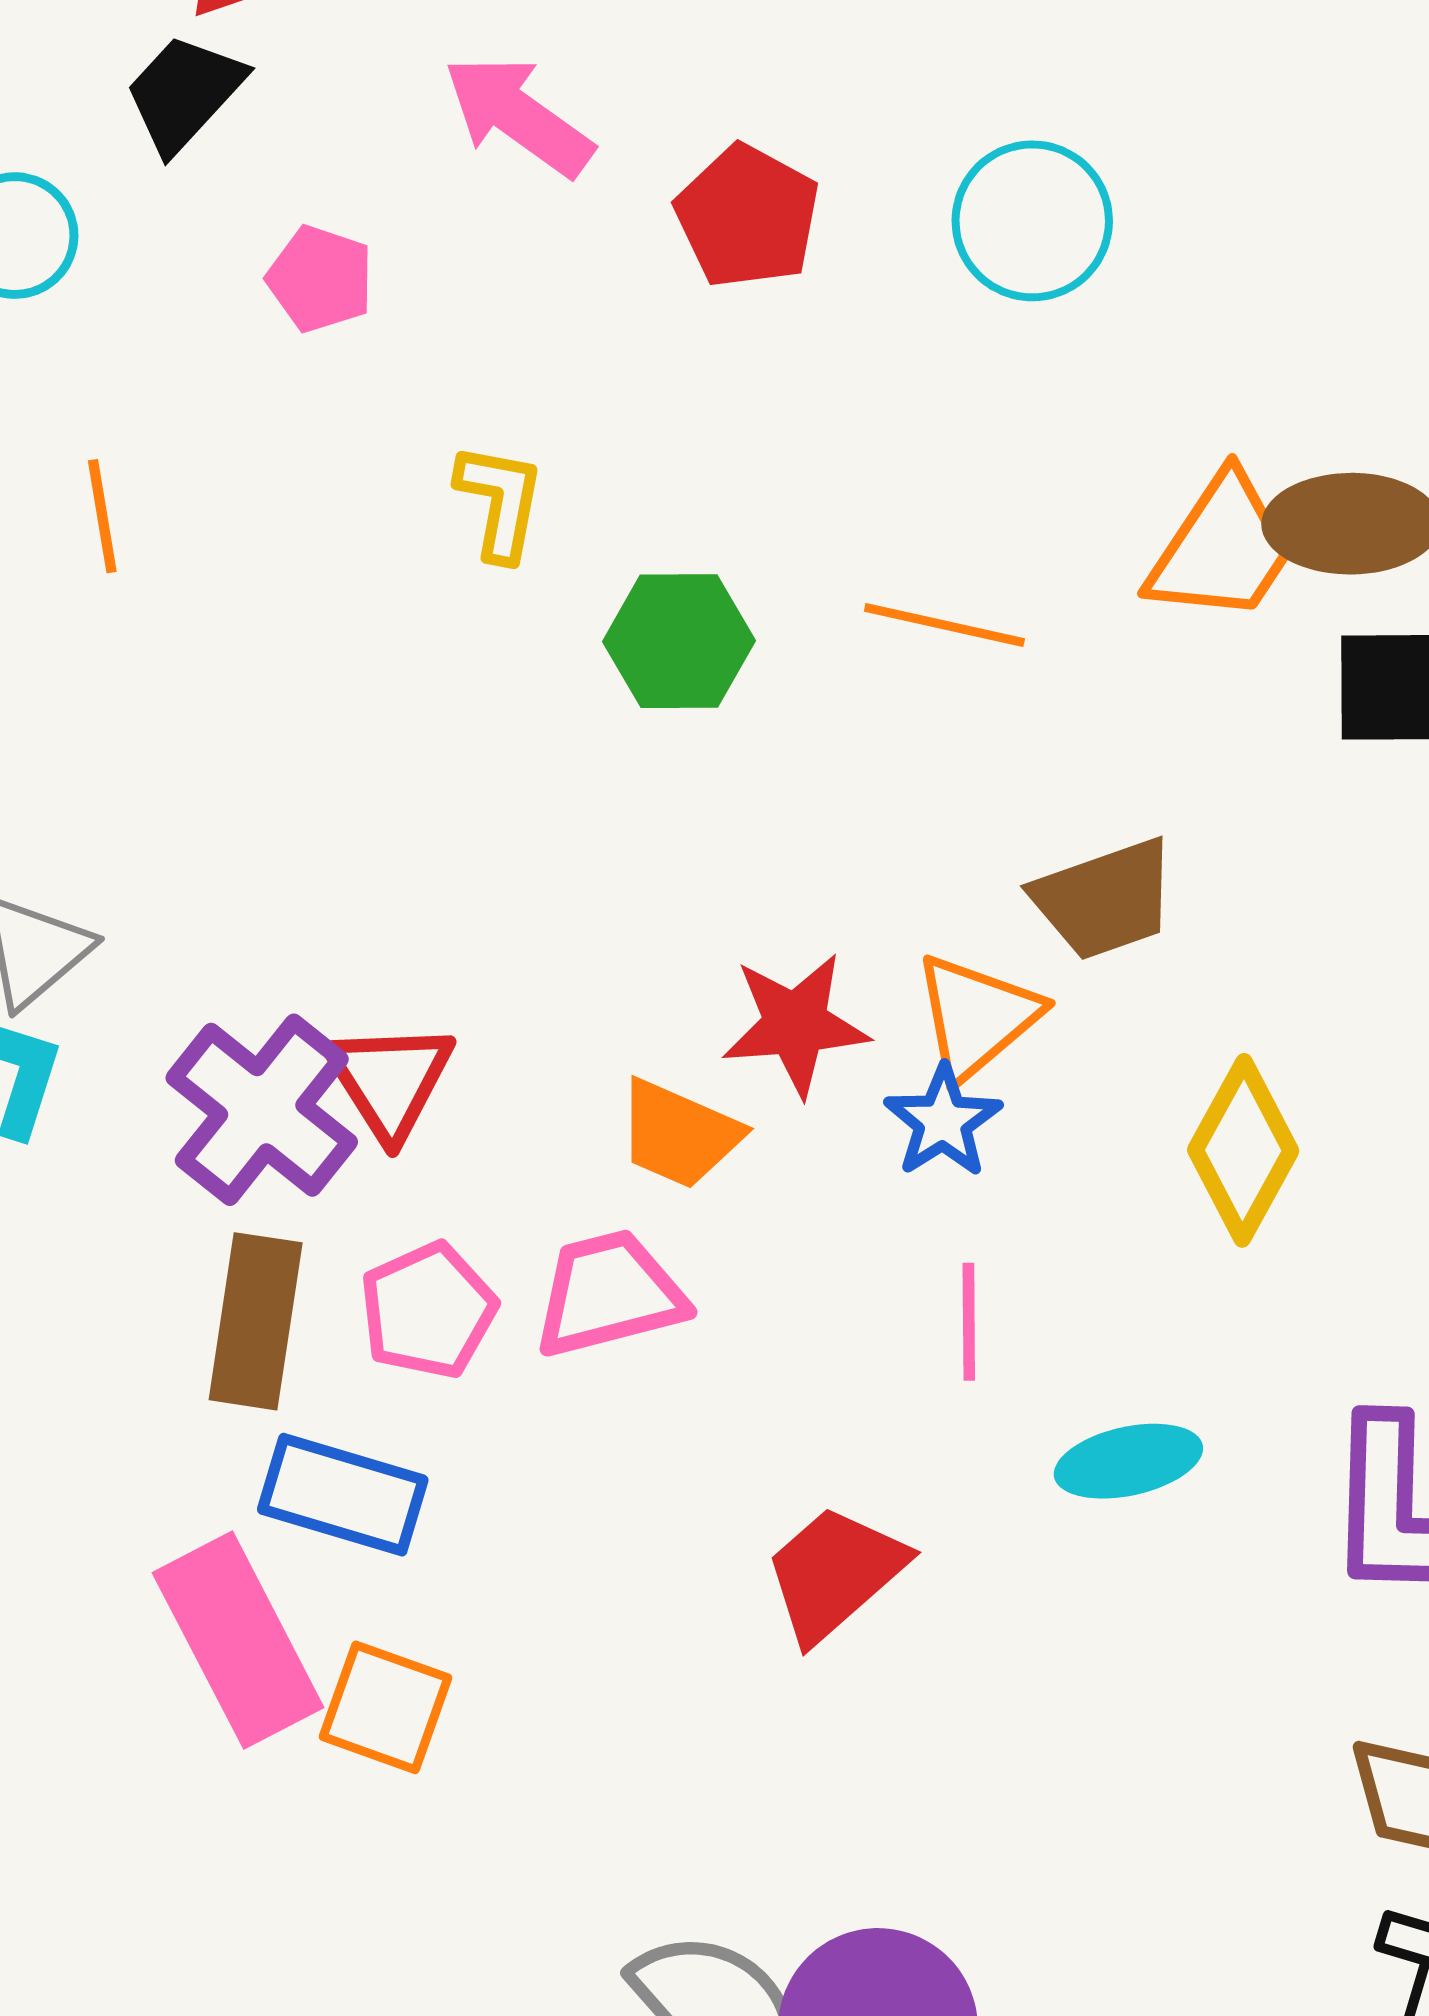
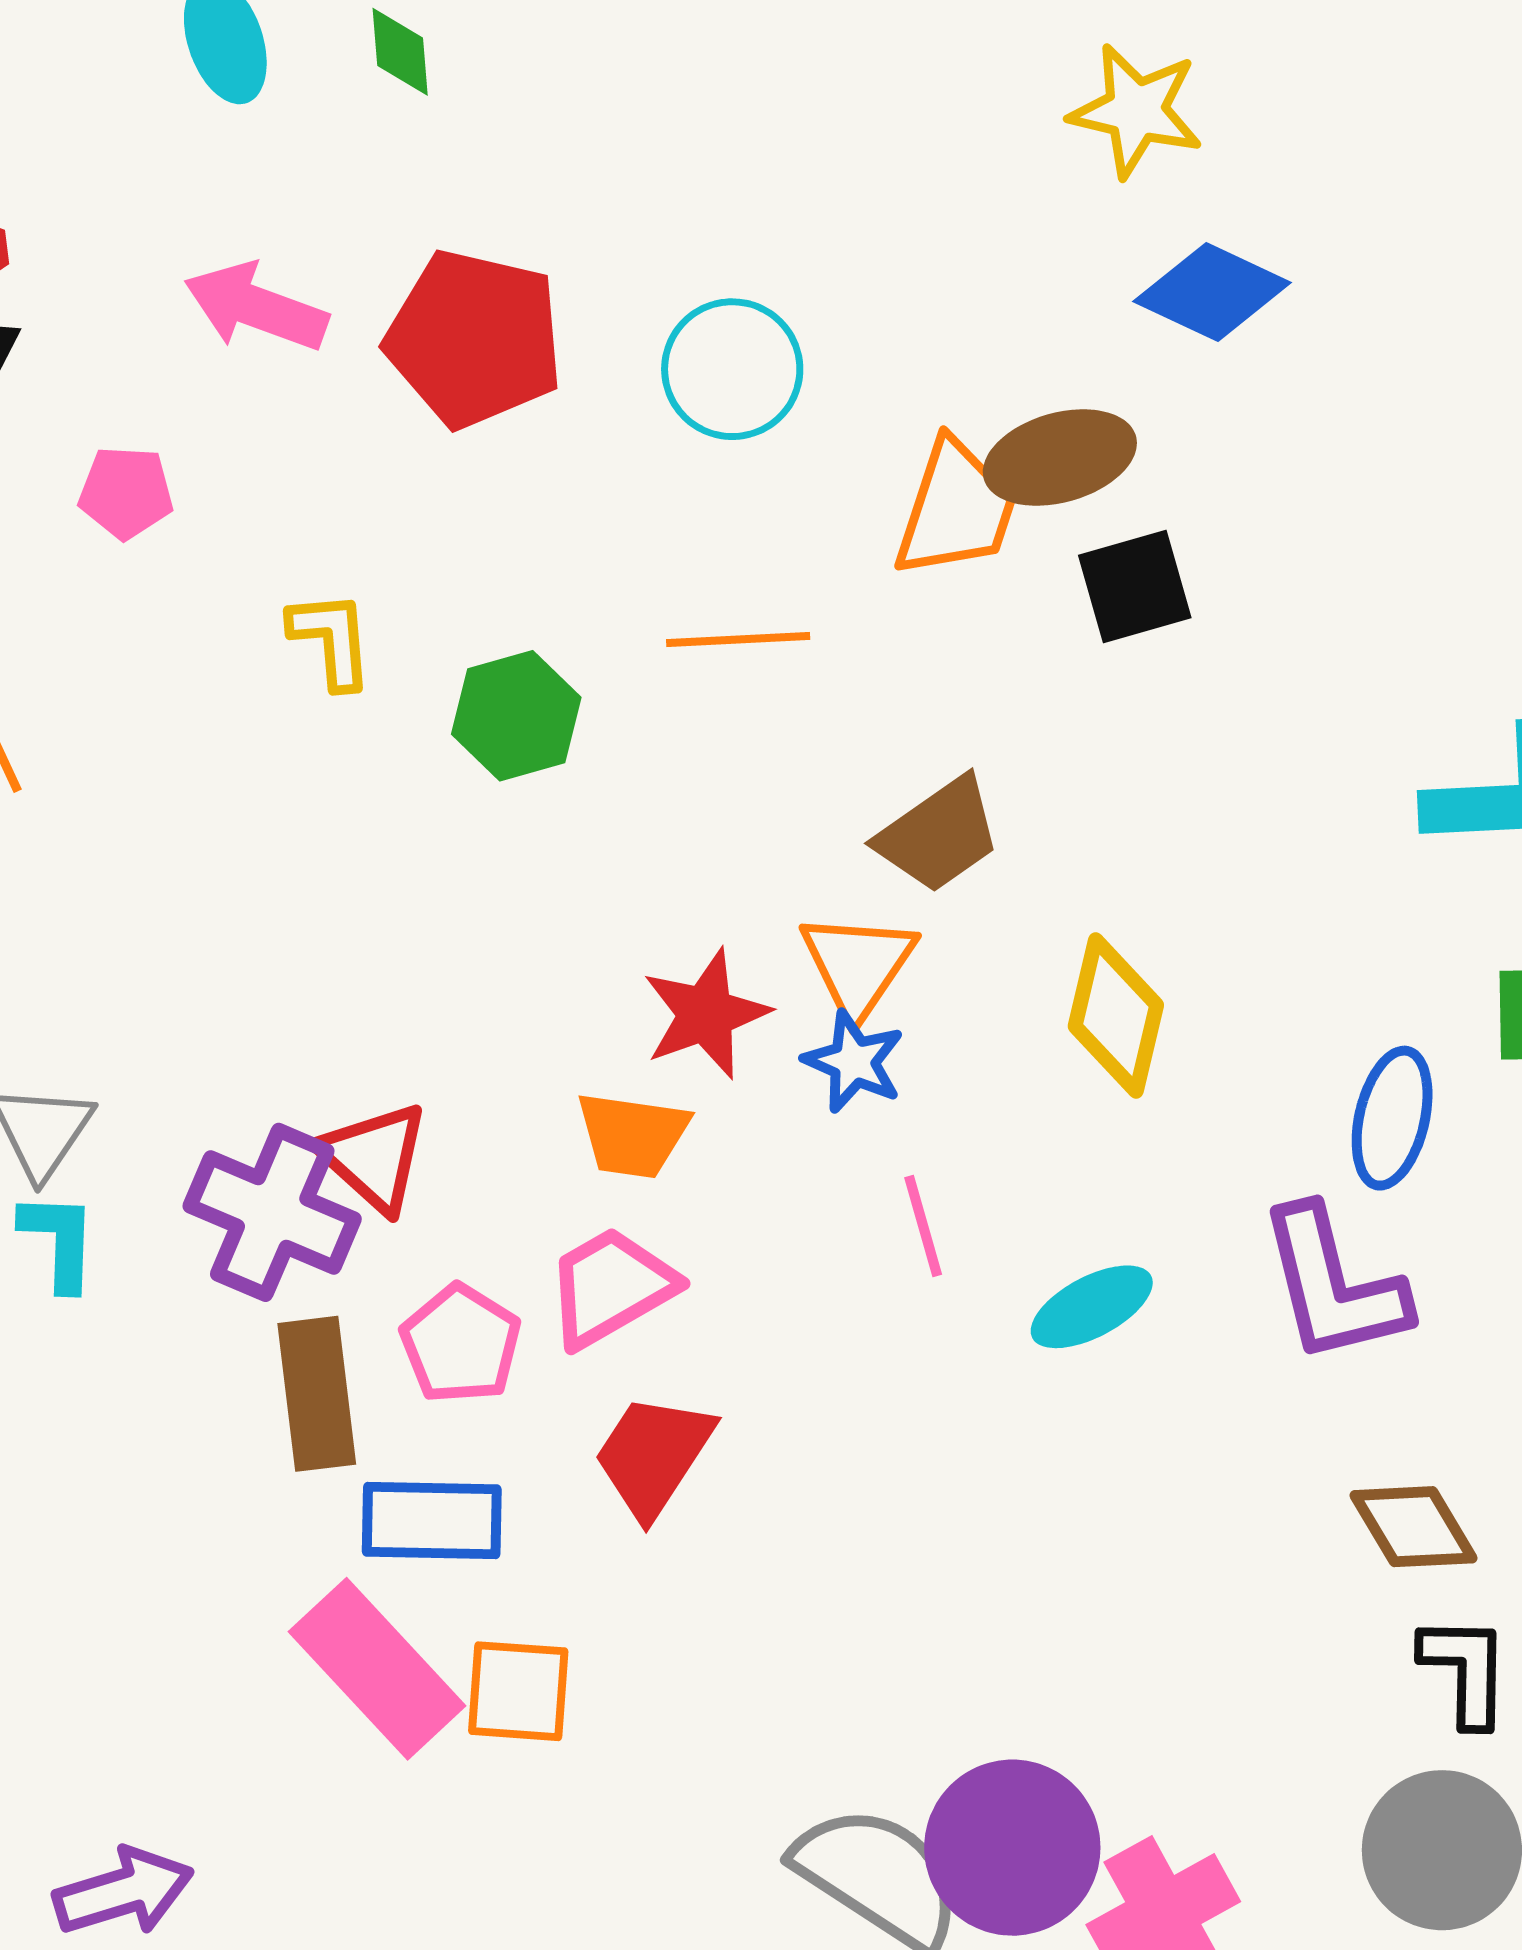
red pentagon: (747, 216) -> (474, 339), size x1.4
cyan circle: (1032, 221) -> (732, 369), moved
red trapezoid: (835, 1573) -> (653, 1455), moved

